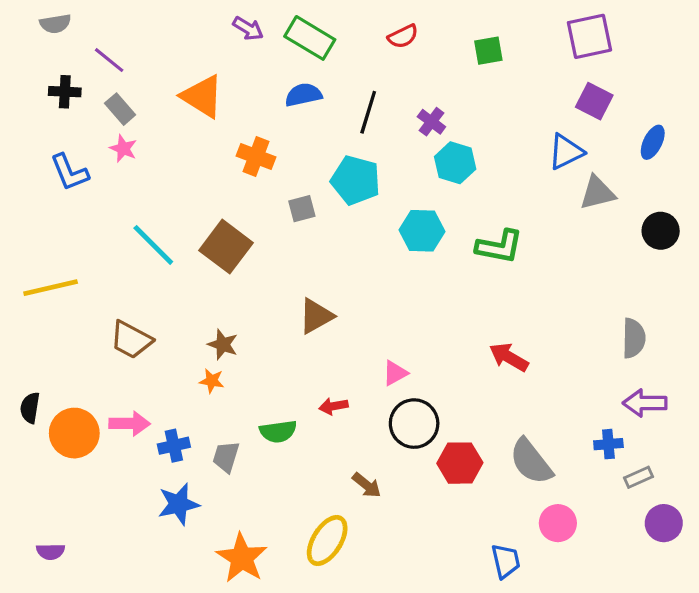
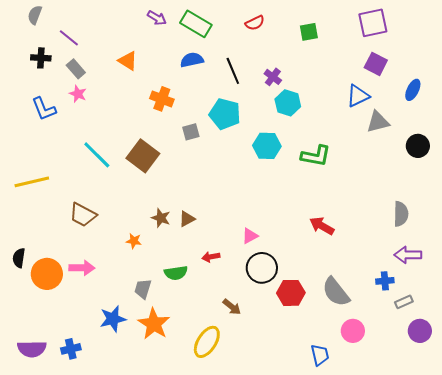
gray semicircle: (55, 24) -> (35, 15), turned 120
orange triangle: (202, 96) -> (128, 61), size x0.7
black line: (368, 112) -> (233, 71), turned -40
brown triangle: (316, 316) -> (187, 219), moved, size x0.7
brown star: (223, 345) -> (161, 218), moved
blue cross: (174, 446) -> (71, 349), moved
purple semicircle: (51, 552) -> (32, 349), size x1.6
orange star: (242, 558) -> (154, 324), moved

